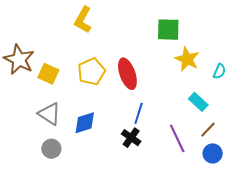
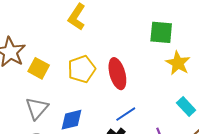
blue line: (139, 113) -> (126, 114), turned 35
gray triangle: (49, 114) -> (37, 108), turned 35

